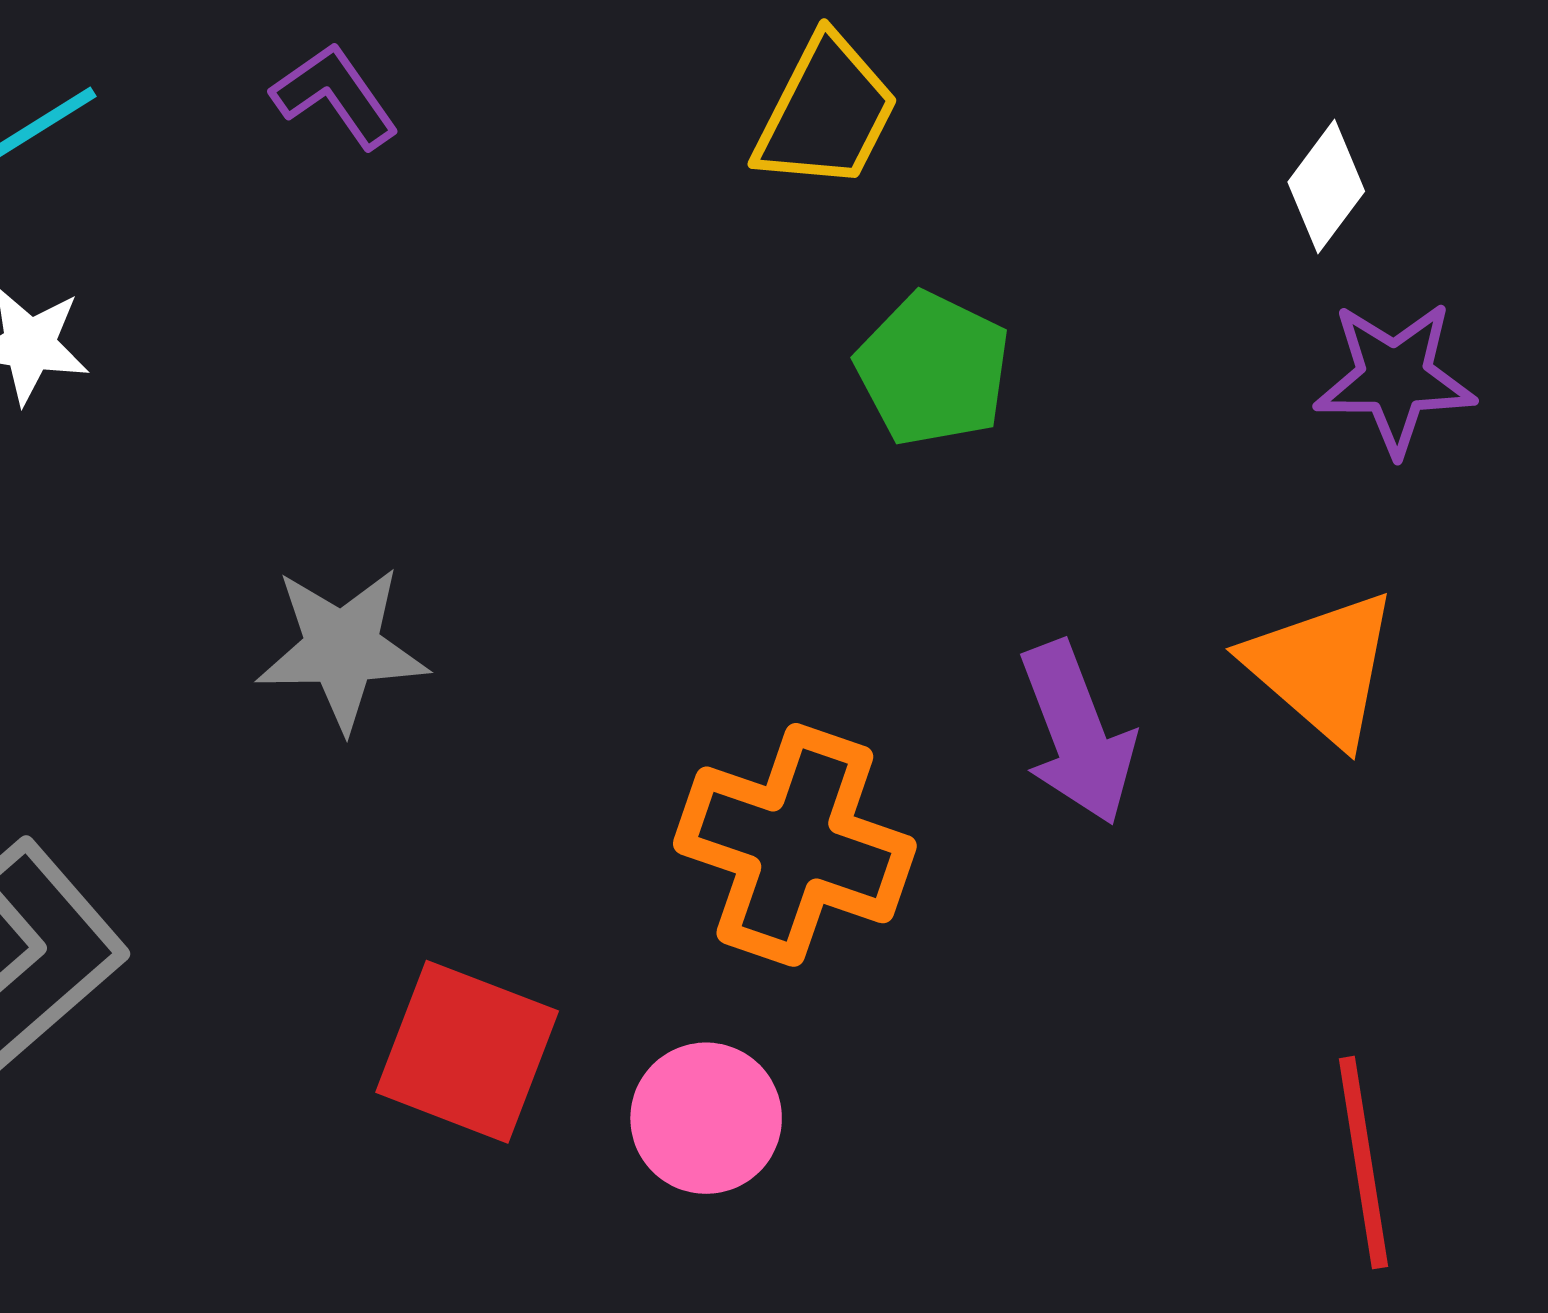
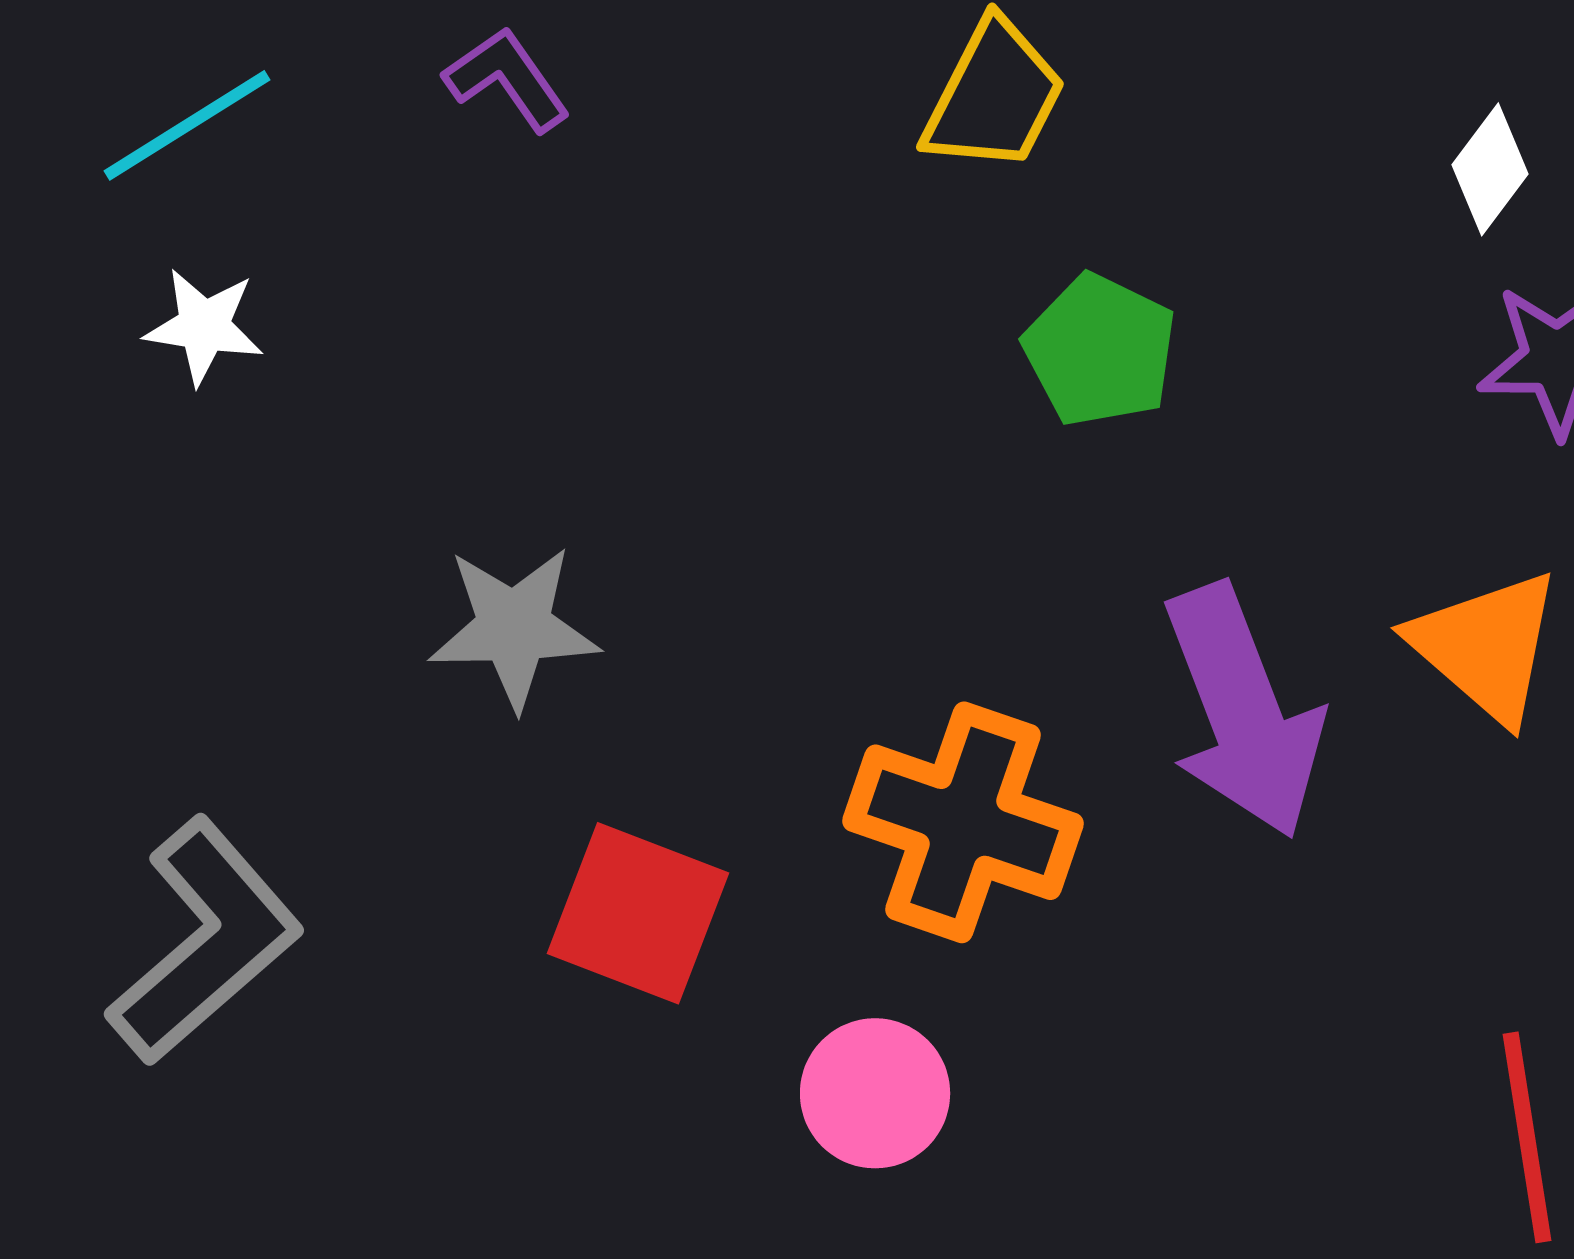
purple arrow: (1077, 733) -> (1243, 711), size x1.4
red square: (467, 1052) -> (638, 913), moved

